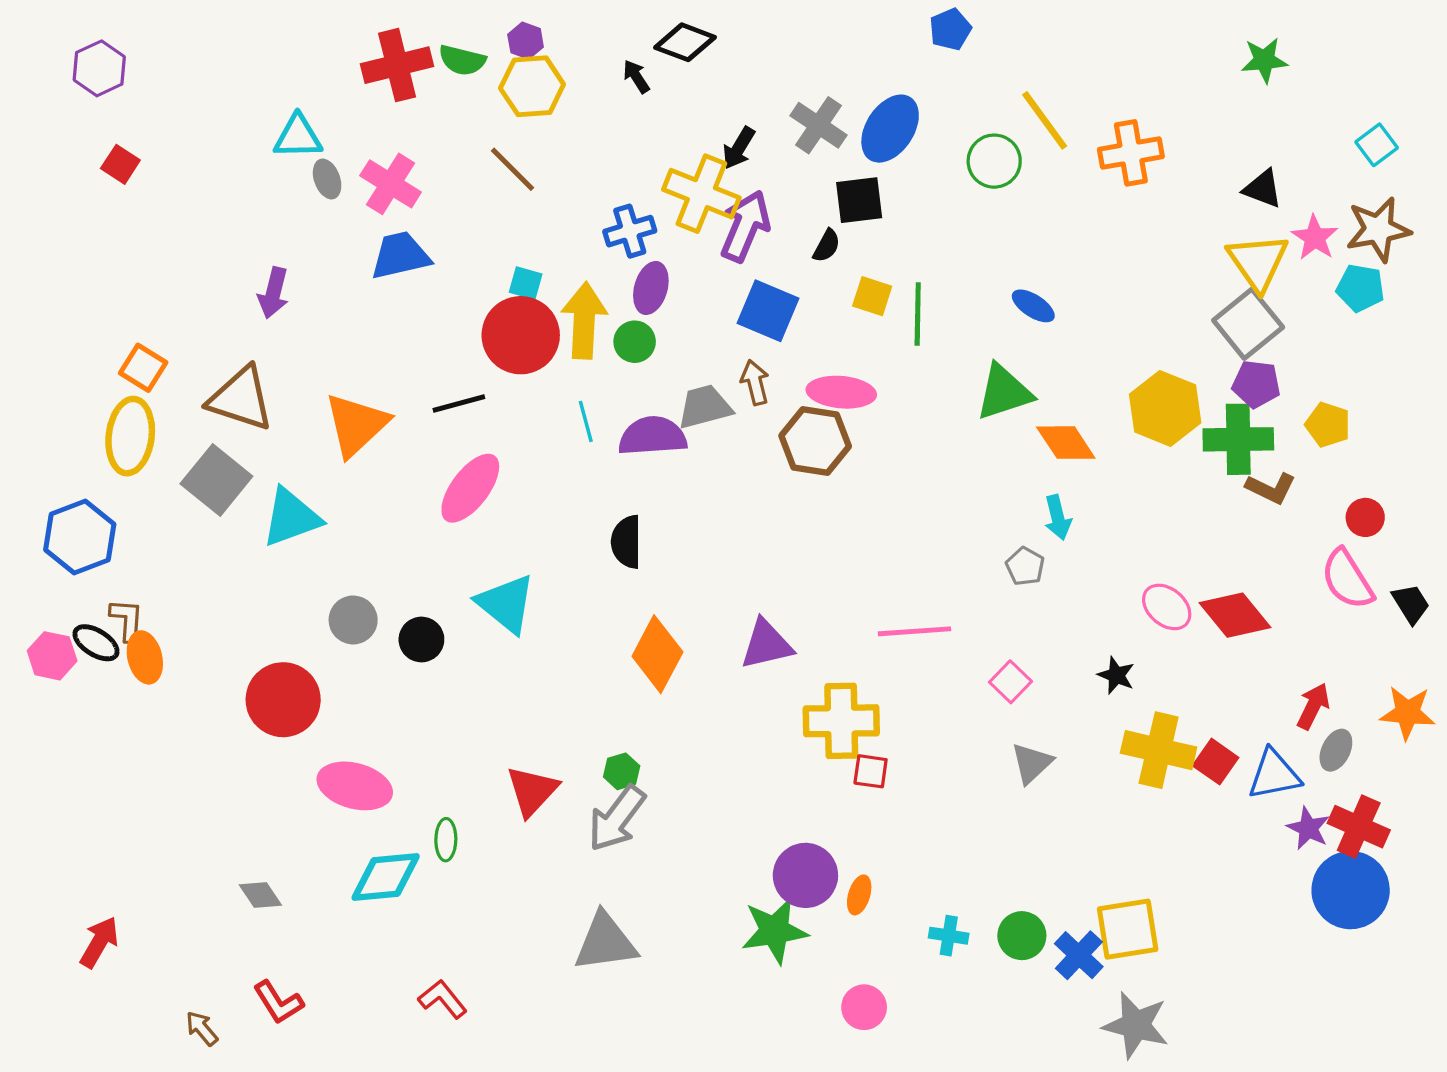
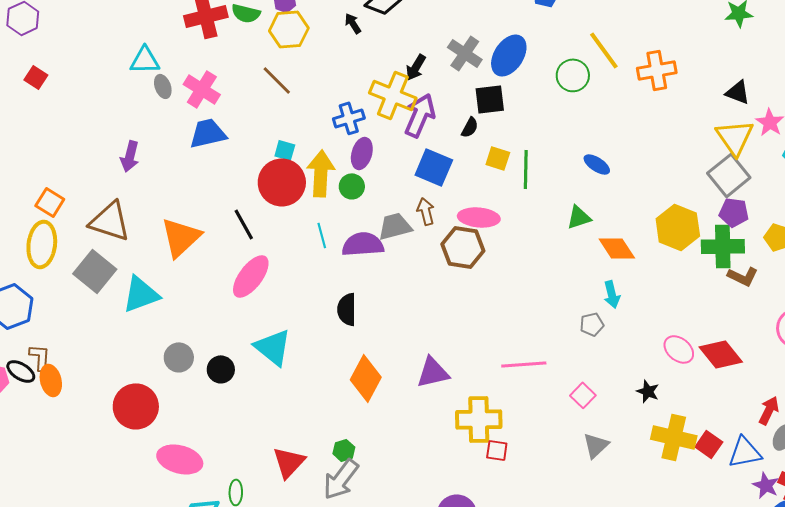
green triangle: (1004, 392) -> (579, 217), size x0.7
black line: (459, 404) -> (244, 224), turned 76
gray pentagon: (1025, 566) -> (592, 324), turned 30

